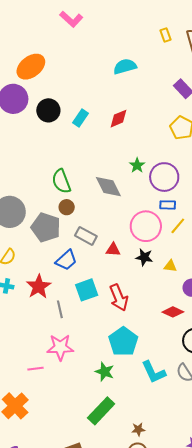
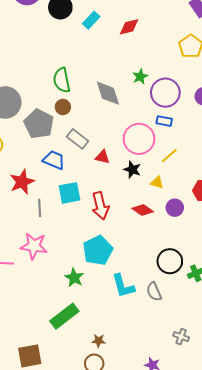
yellow line: (178, 226) -> (169, 156), moved
blue trapezoid: (66, 260) -> (54, 160), turned -125
red diamond: (173, 312) -> (143, 210), moved

